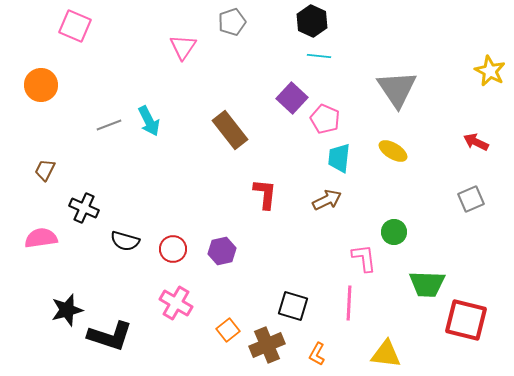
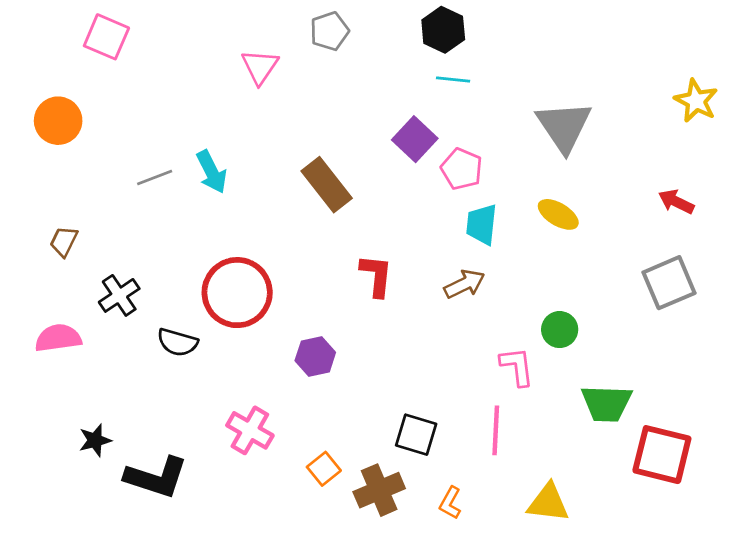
gray square: (471, 199) -> (669, 283), size x1.4
black cross: (84, 208) -> (119, 295), turned 32
red circle: (173, 249) -> (237, 293), moved, size x1.8
black star: (67, 310) -> (95, 440), size x0.7

